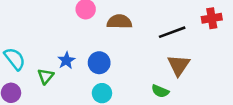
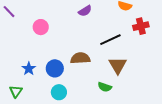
brown semicircle: (119, 22) -> (80, 58), moved
green triangle: (46, 76) -> (16, 91), moved

